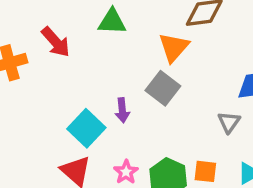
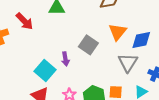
orange triangle: (174, 47) -> (118, 32), moved
gray triangle: (229, 122) -> (128, 63), size x1.5

